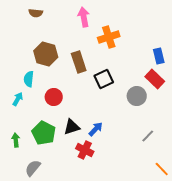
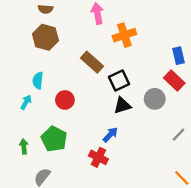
brown hexagon: (46, 54) -> (45, 37), moved
brown rectangle: (79, 62) -> (92, 62), turned -30
black triangle: (72, 127) -> (122, 105), moved
gray line: (148, 136) -> (179, 135), moved

